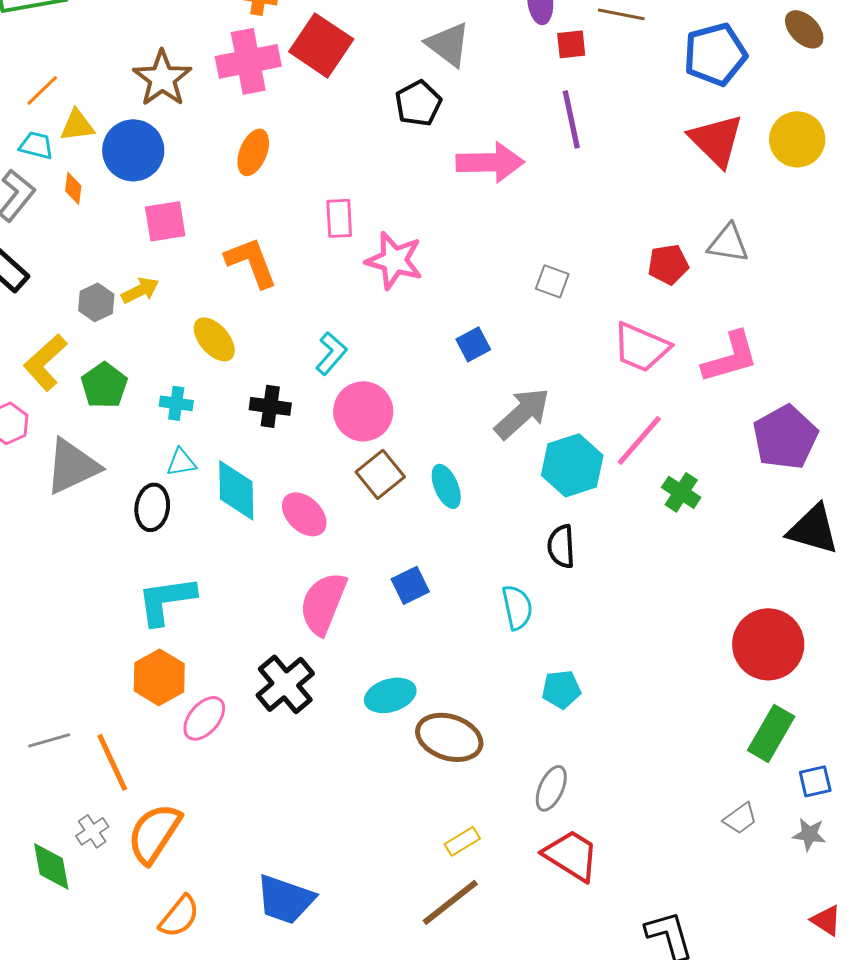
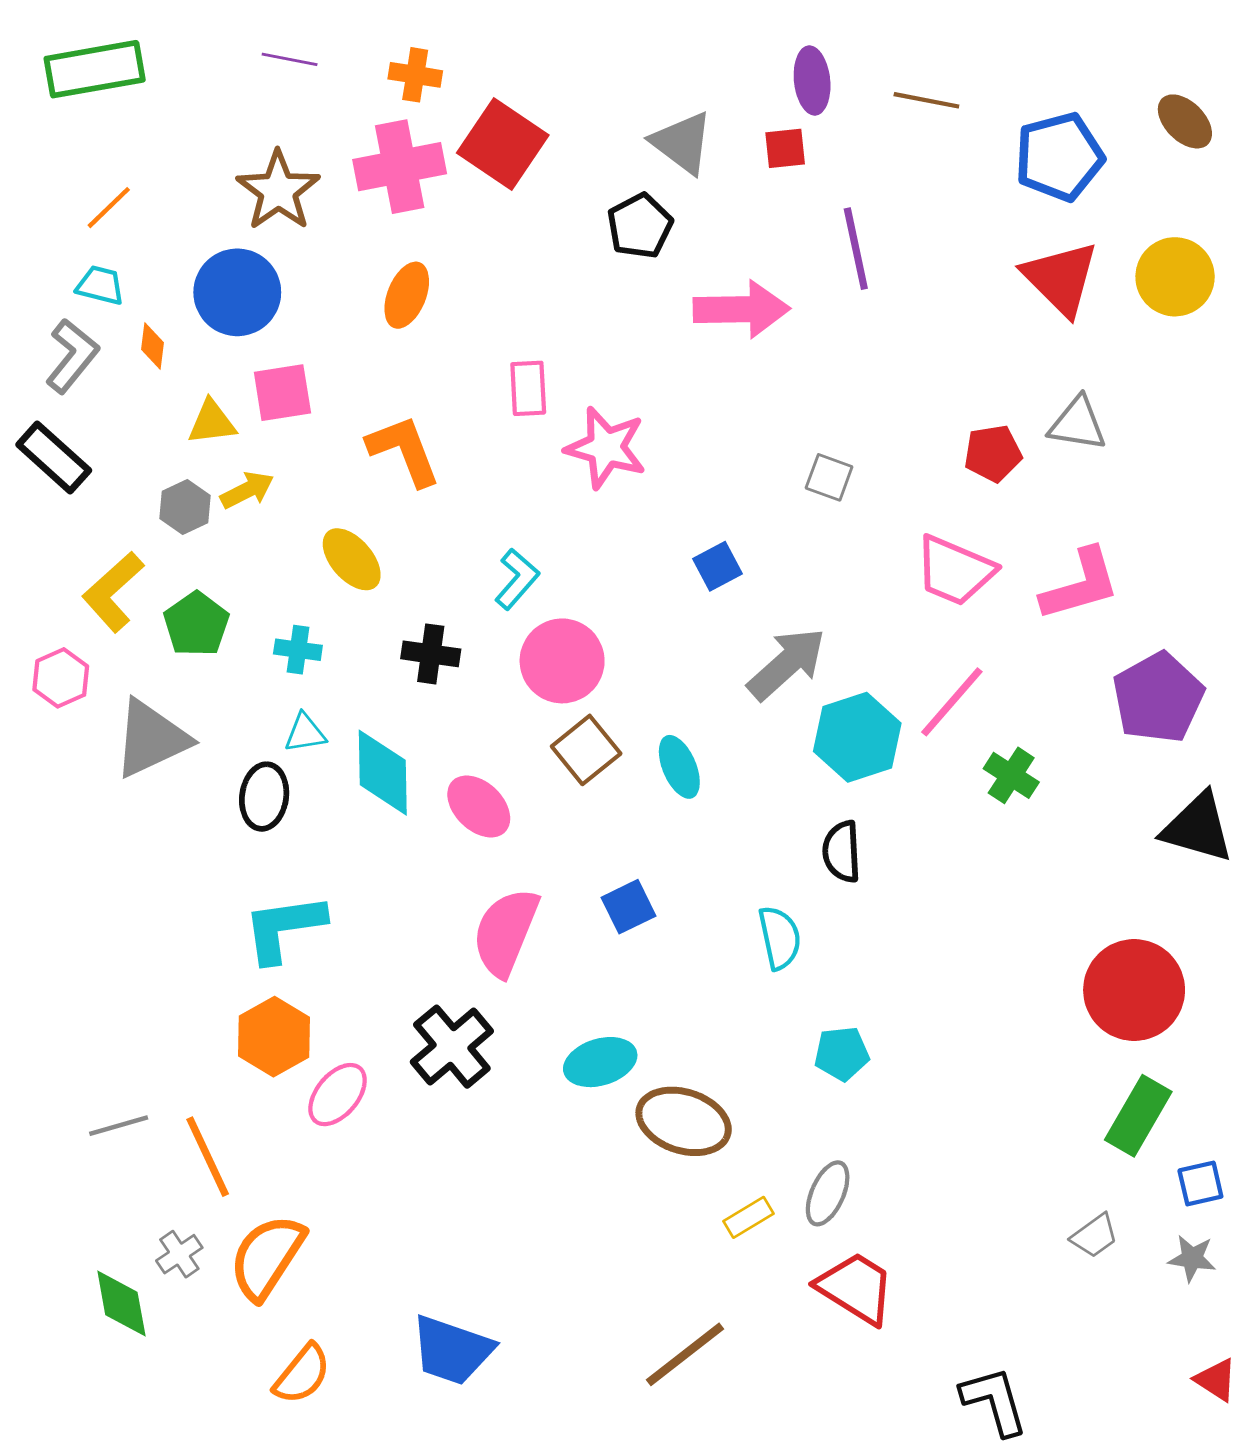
red square: (571, 44) -> (785, 148), moved
yellow triangle: (77, 125) -> (212, 422), moved
yellow rectangle: (462, 841) -> (749, 1217), moved

